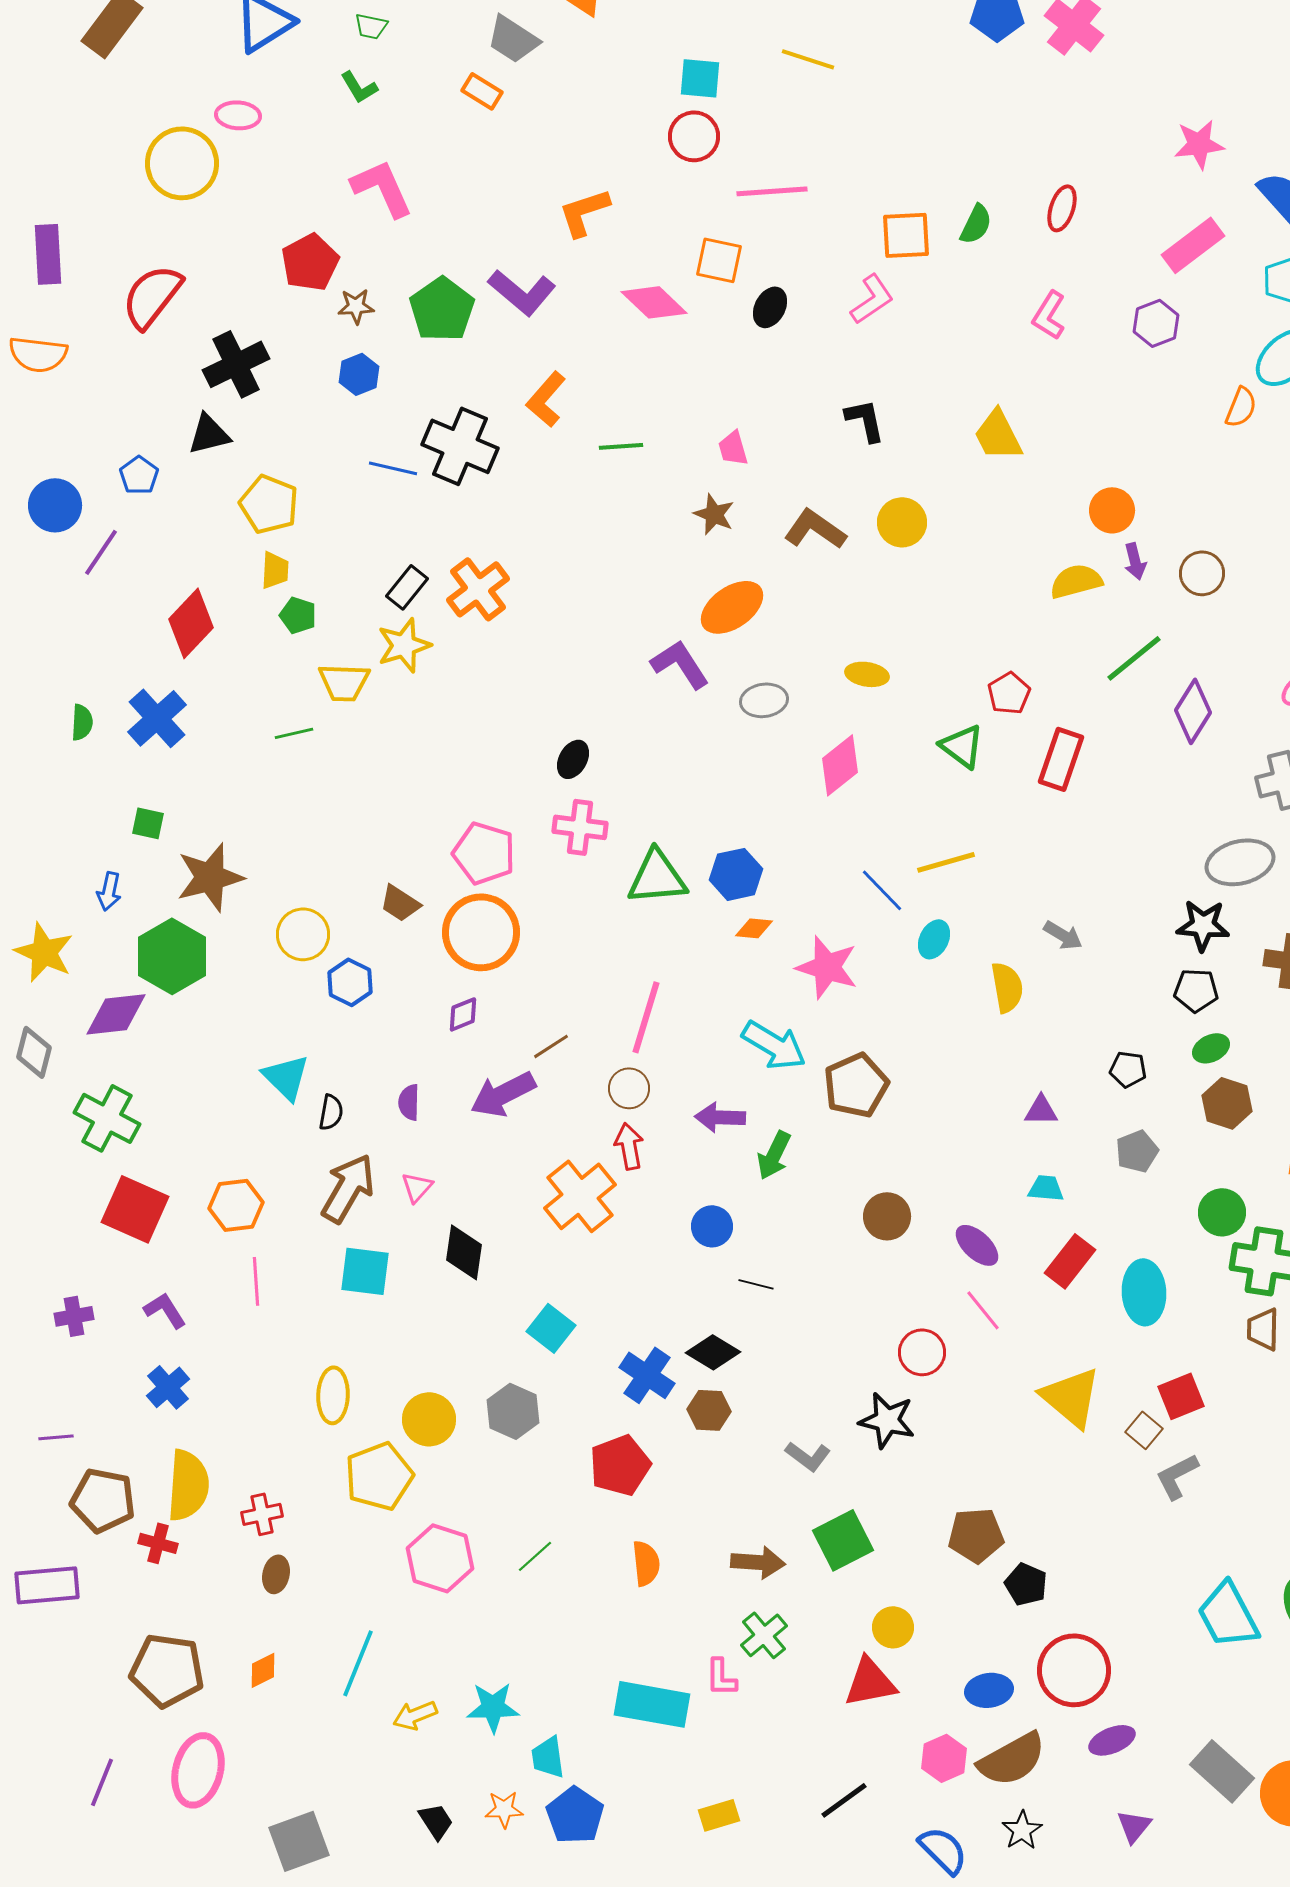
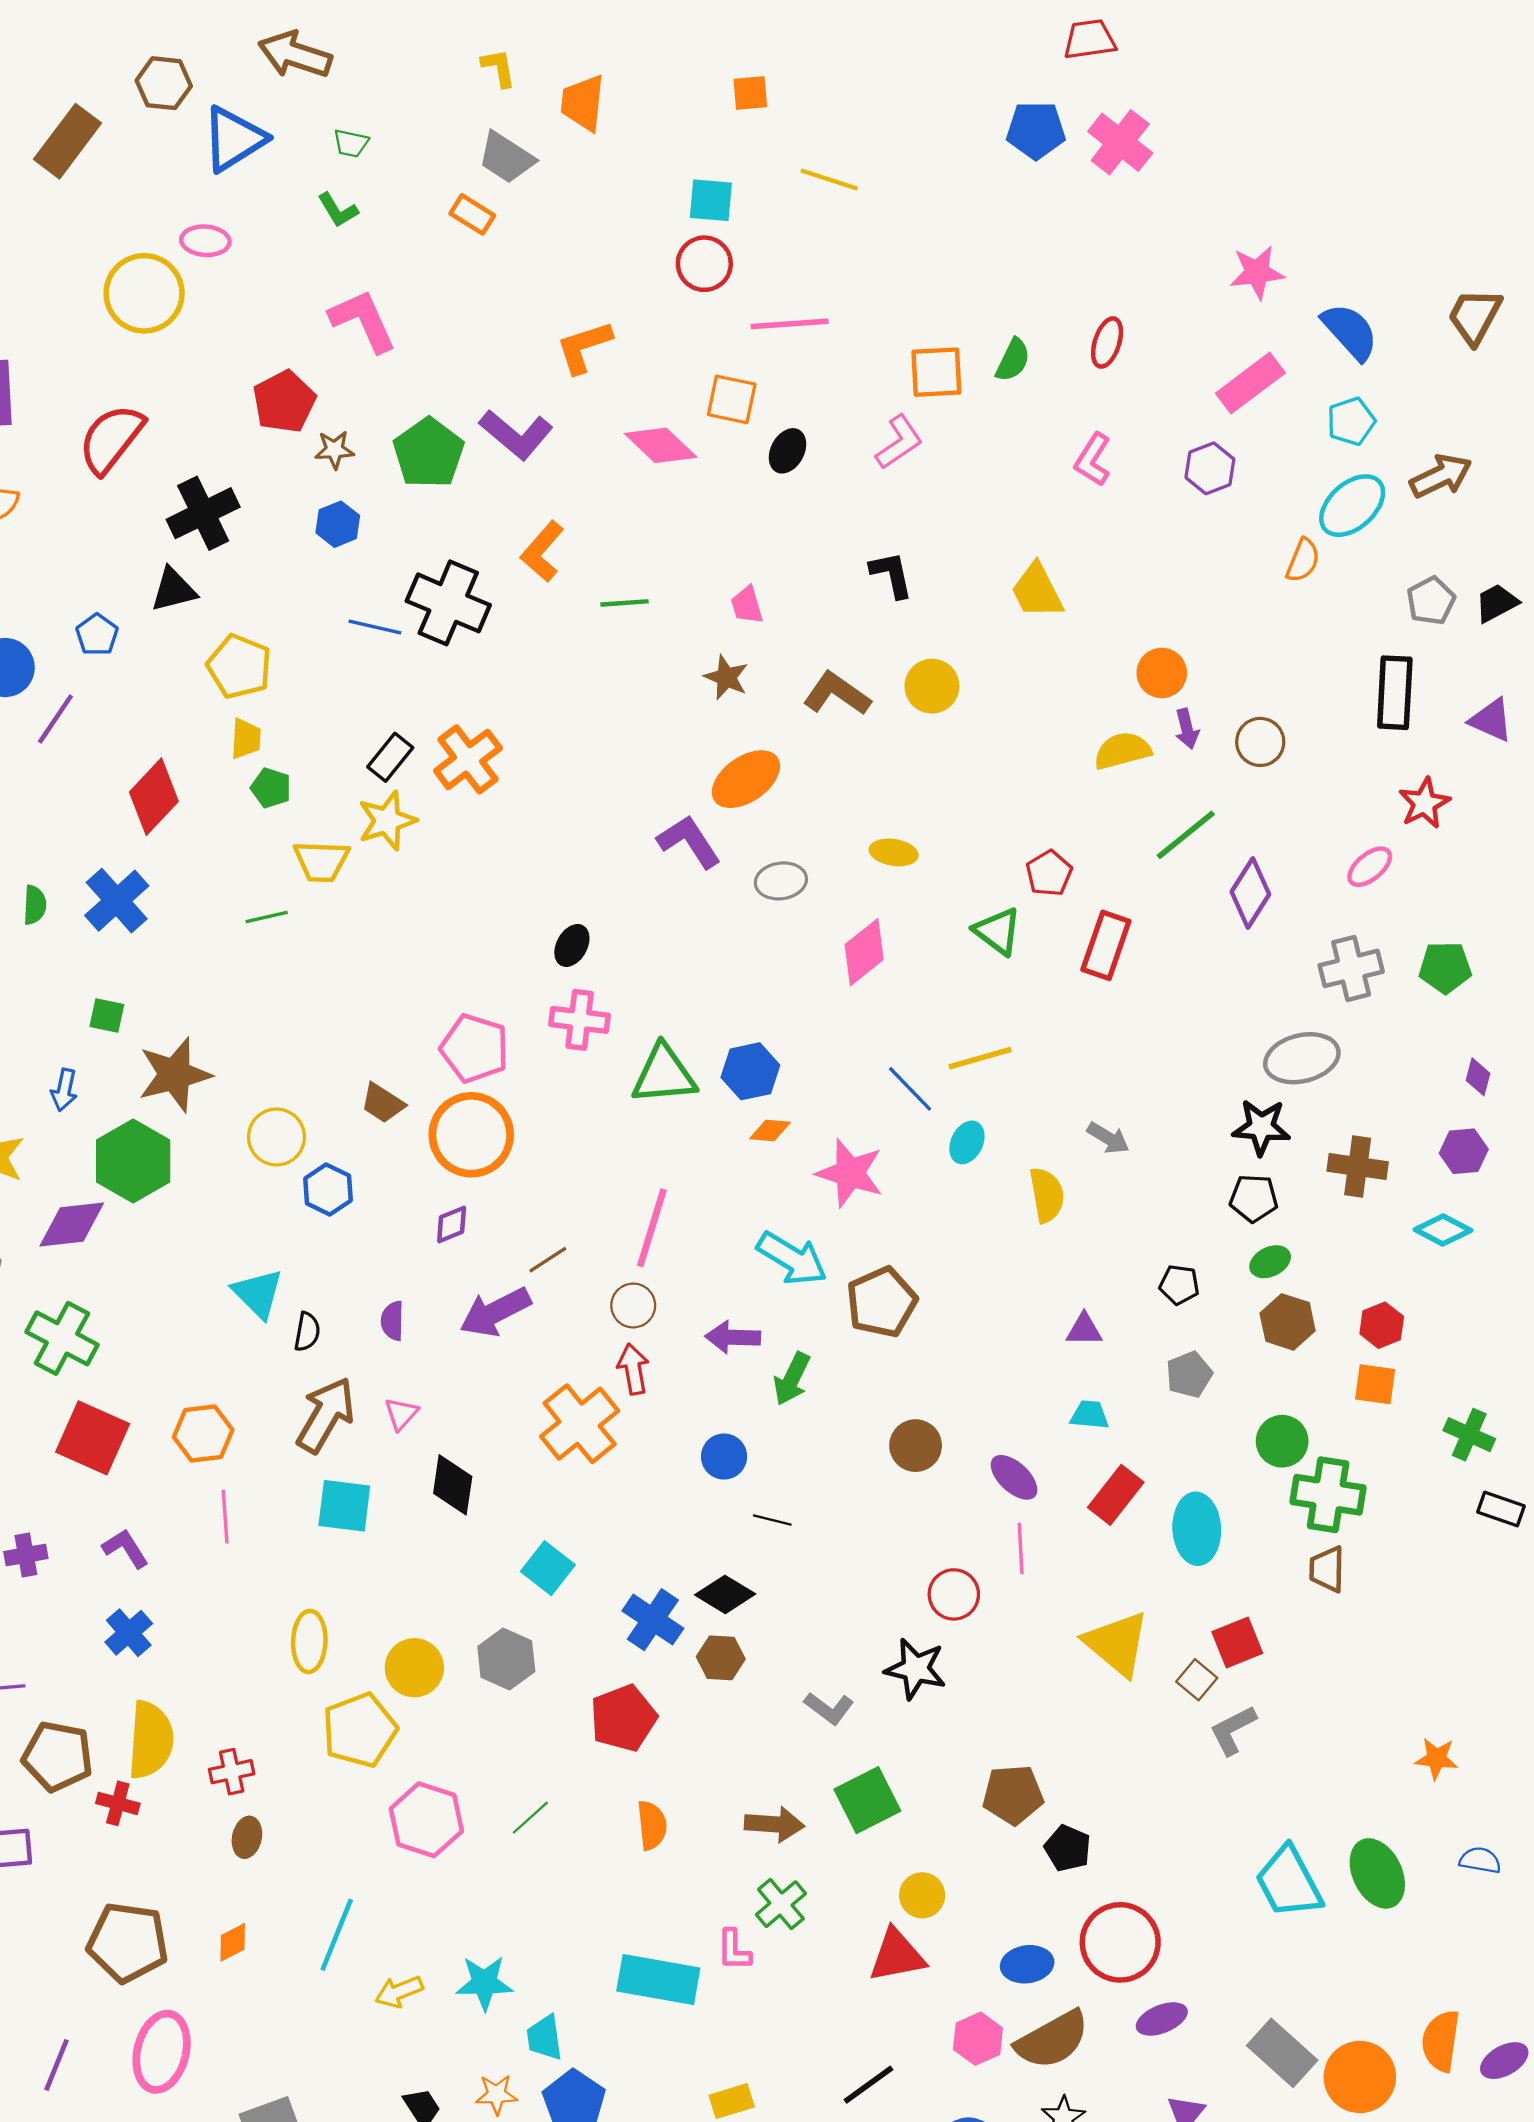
pink line: (983, 1310) -> (1021, 1548), turned 36

